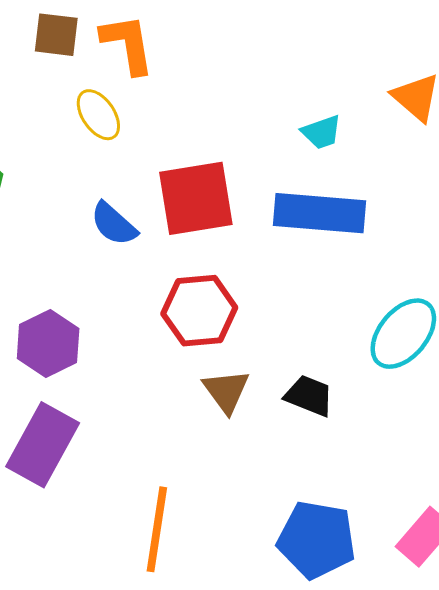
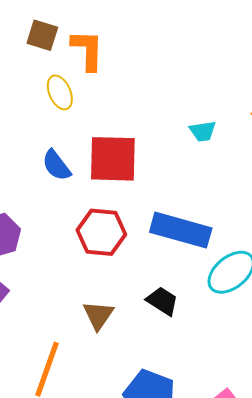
blue rectangle: (320, 213) -> (181, 230), moved
brown triangle: (226, 391) -> (98, 315), moved

